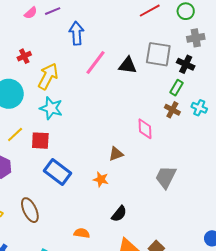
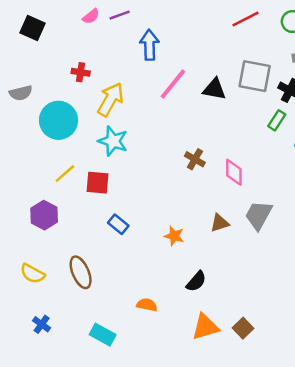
red cross: (24, 56) -> (81, 72), turned 32
brown cross: (172, 110) -> (195, 159), moved
brown triangle: (116, 154) -> (220, 223), moved
blue rectangle: (58, 172) -> (118, 224), size x0.6
gray trapezoid: (166, 177) -> (259, 215), moved

